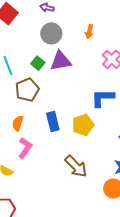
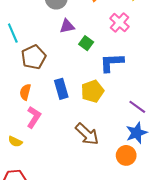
purple triangle: (61, 61) -> (67, 26), size x0.7
green square: (38, 63) -> (86, 43), moved

